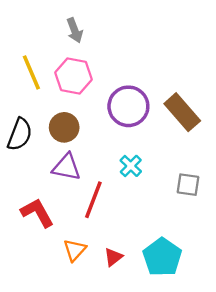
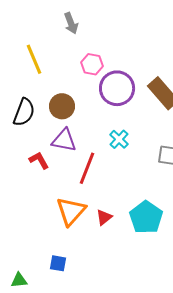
pink hexagon: (73, 76) -> (92, 64), moved, size x0.7
red L-shape: (37, 213) -> (39, 160), moved, size x0.7
orange triangle: (75, 250) -> (71, 211), size x1.5

